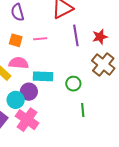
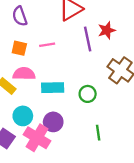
red star: (100, 37) -> (107, 30), moved
purple circle: (29, 92) -> (53, 122), moved
green line: (83, 110) -> (98, 133), moved

